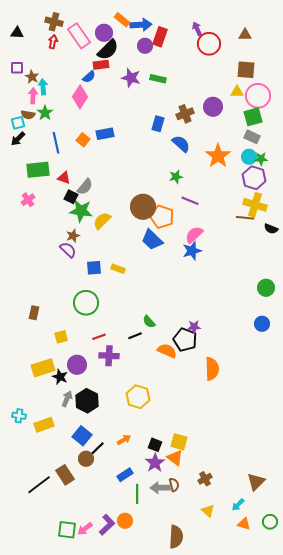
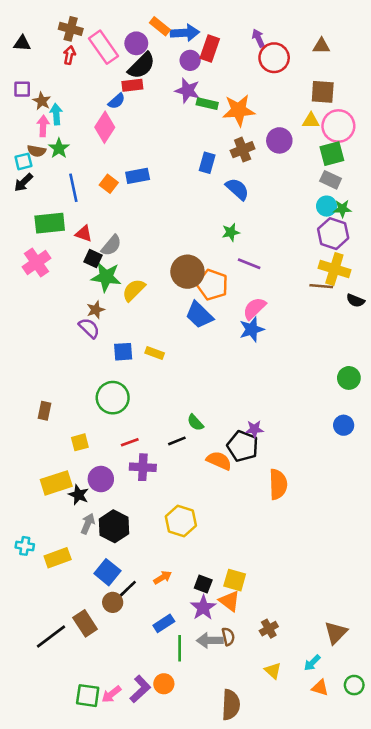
purple star: (131, 78) -> (187, 91), moved
orange star: (218, 156) -> (239, 110), moved, turned 30
pink cross: (28, 200) -> (37, 262), size x1.5

